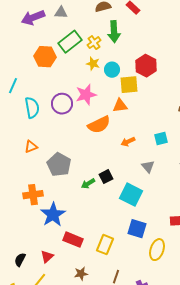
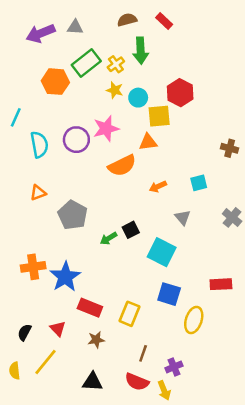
orange cross: (33, 195) -> (33, 267), moved
red triangle: (47, 257) -> (58, 329), turned -32
brown star: (81, 274) -> (96, 340), moved

